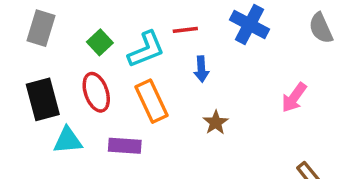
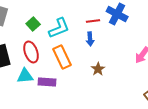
red line: (185, 30) -> (93, 21), moved
cyan triangle: (68, 140) -> (25, 76), moved

